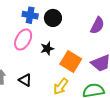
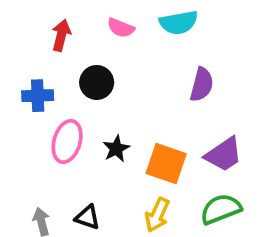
blue cross: (30, 15) -> (38, 96), moved
black circle: (53, 18) -> (97, 82), moved

